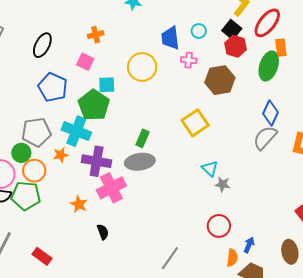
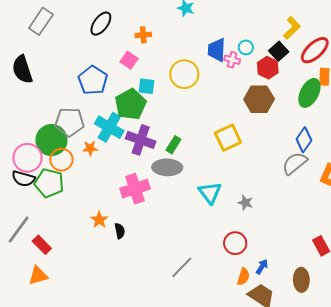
black ellipse: (42, 45) -> (101, 24), moved
red hexagon: (235, 46) -> (268, 68), moved
pink cross: (189, 60) -> (232, 60), moved
green circle: (21, 153) -> (51, 140), size x1.6
purple cross: (97, 161) -> (141, 140), moved
cyan triangle: (210, 169) -> (210, 193), moved, size x1.4
orange star: (79, 204) -> (99, 220), moved
red rectangle: (42, 256) -> (42, 245), moved

